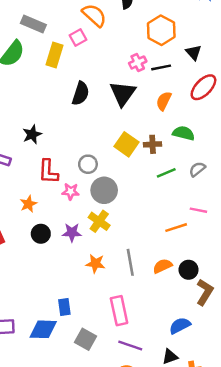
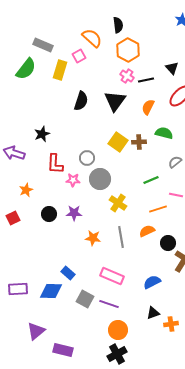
orange hexagon: (161, 30) -> (128, 50), moved
pink cross: (138, 62) -> (127, 76), turned -32
green line: (166, 173) -> (151, 180), moved
orange star: (28, 204) -> (26, 190), moved
yellow cross: (99, 221) -> (118, 203), moved
orange semicircle: (162, 266) -> (147, 231), moved
blue rectangle: (64, 307) -> (68, 273), turned -40
pink rectangle: (119, 311) -> (112, 276), turned -55
blue semicircle: (180, 326) -> (152, 282), moved
purple line: (130, 345) -> (109, 304), moved

